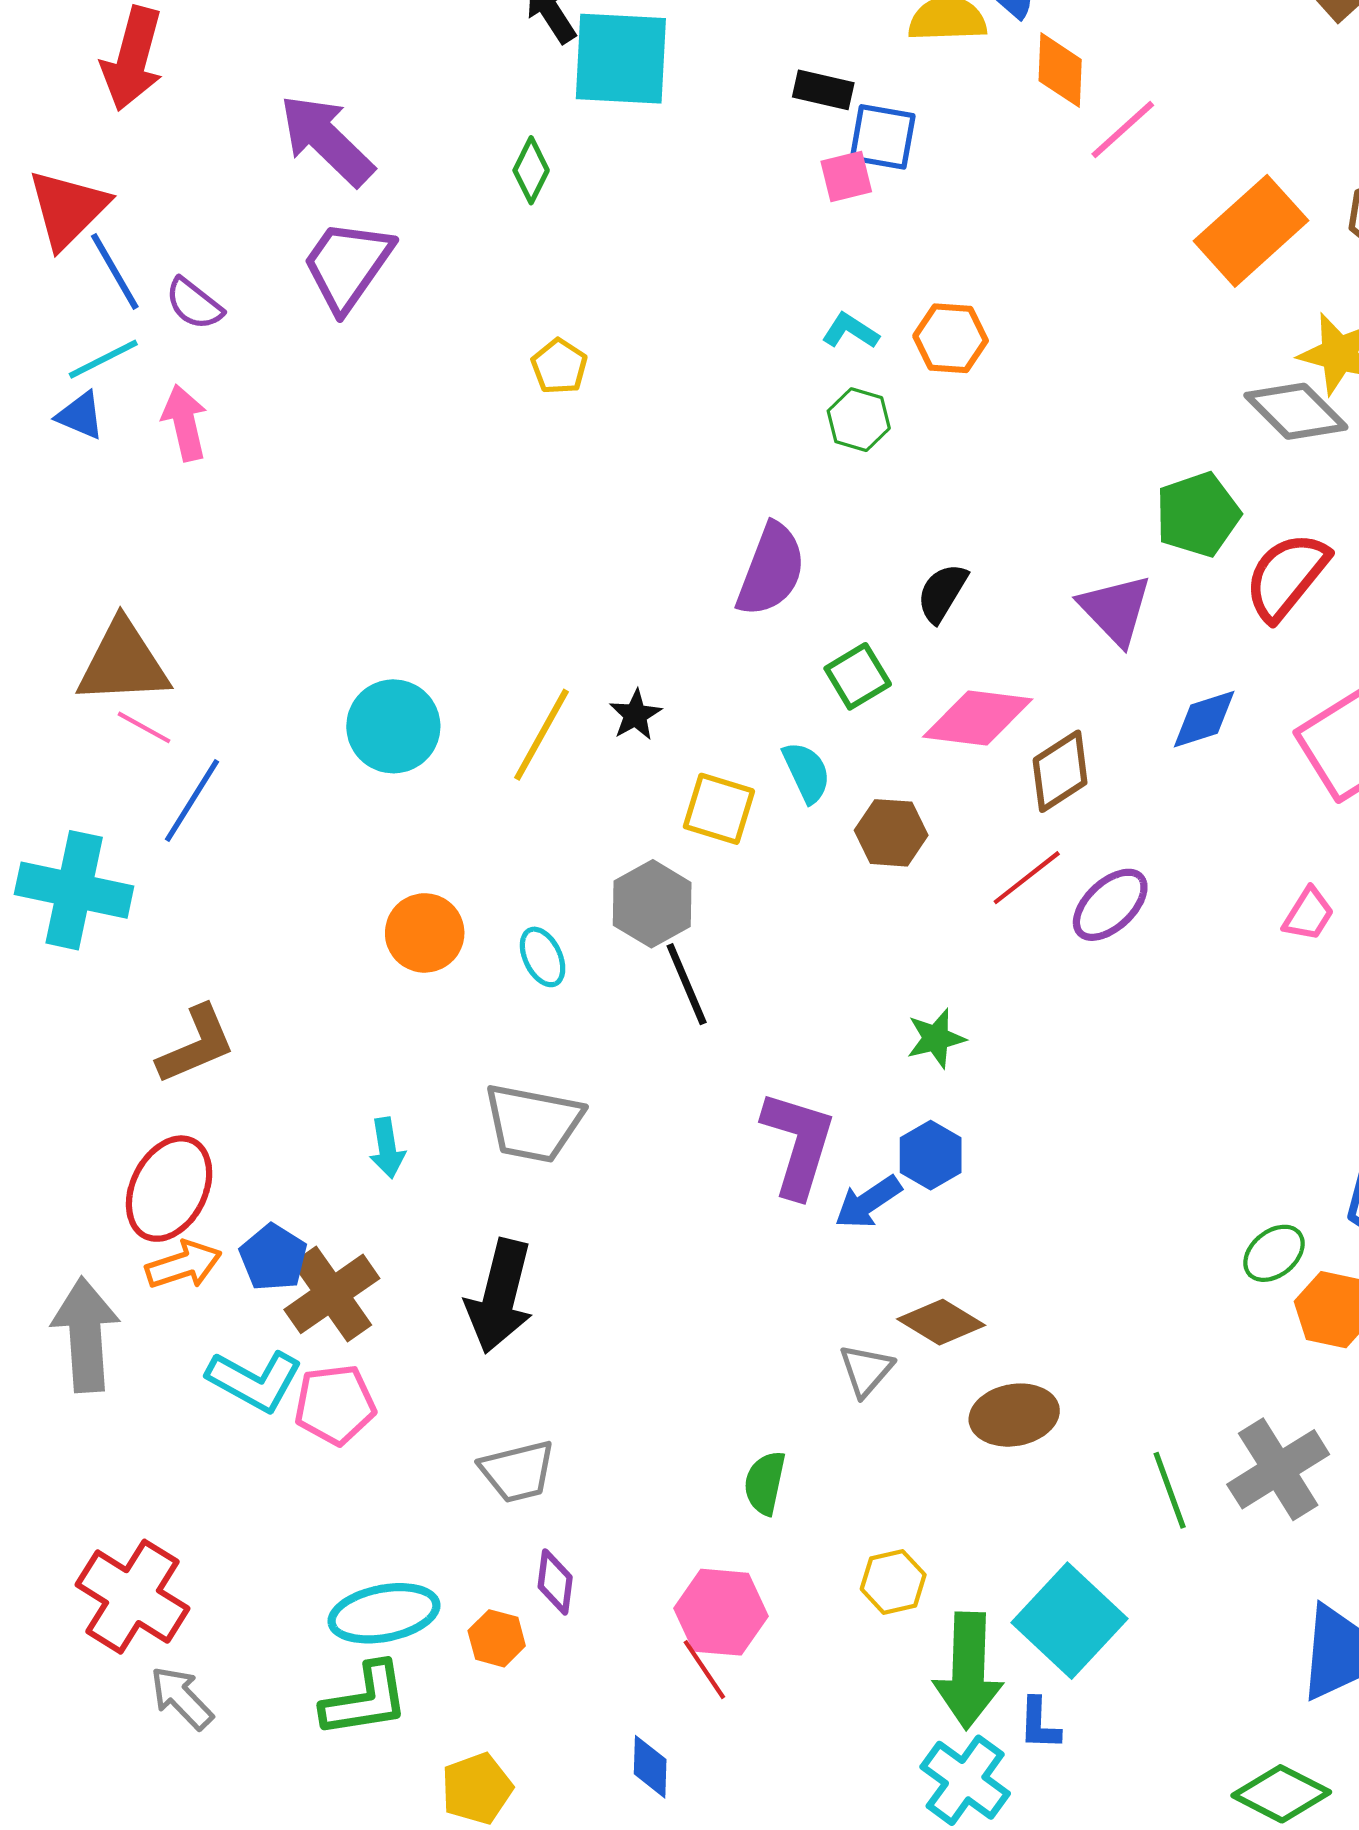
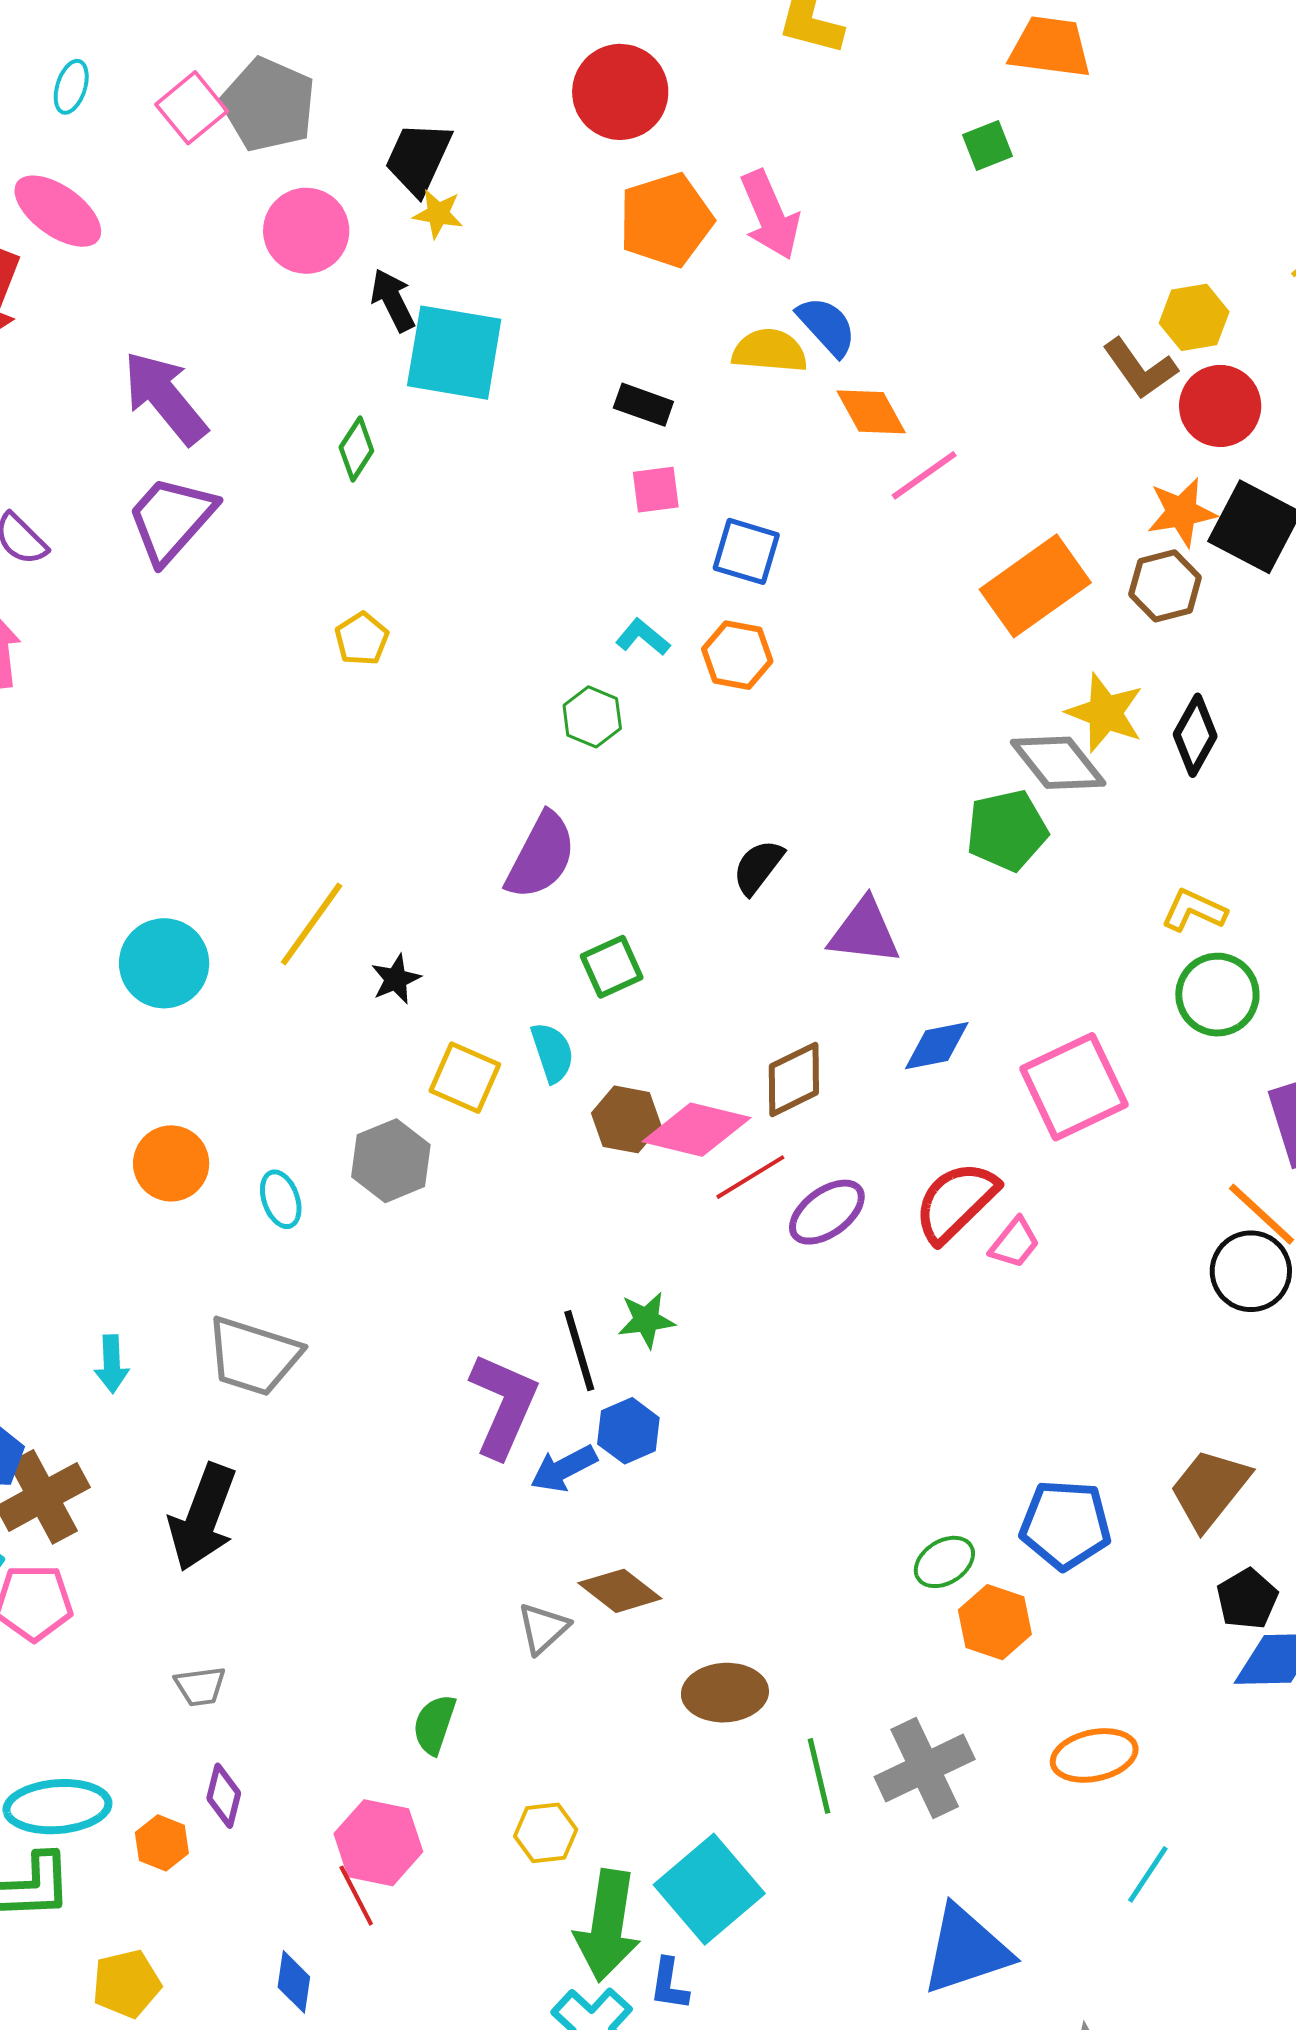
orange diamond: (1060, 70) -> (871, 412), turned -38
blue square: (883, 137) -> (746, 551), moved
green hexagon: (859, 420) -> (592, 717), moved
green pentagon: (1198, 515) -> (1007, 830), moved
red semicircle: (1287, 576) -> (956, 1202), moved
black semicircle: (942, 593) -> (758, 867), moved
purple triangle: (1115, 610) -> (864, 932), turned -46
pink diamond: (978, 718) -> (696, 1130), moved
yellow line: (542, 735) -> (312, 924), moved
black line: (687, 984) -> (579, 1351), moved
brown ellipse: (1014, 1415) -> (725, 1693), moved
gray trapezoid: (518, 1471) -> (200, 1686), size x0.7

